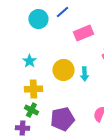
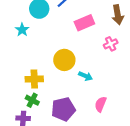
cyan star: (29, 61) -> (22, 30), moved
cyan arrow: (84, 74) -> (85, 76), moved, turned -64

